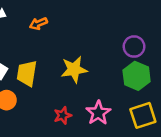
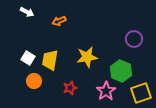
green hexagon: (137, 76) -> (121, 71), moved
red star: (63, 115) -> (70, 88), moved

